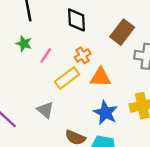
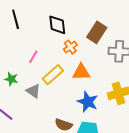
green star: (24, 44) -> (11, 79), moved
orange cross: (83, 55) -> (70, 47), moved
gray triangle: (45, 110) -> (33, 91), moved

